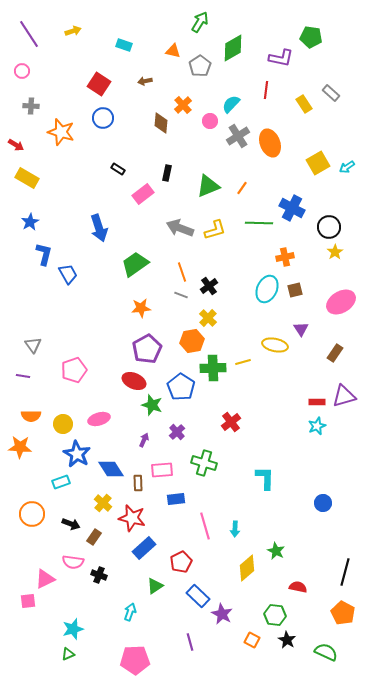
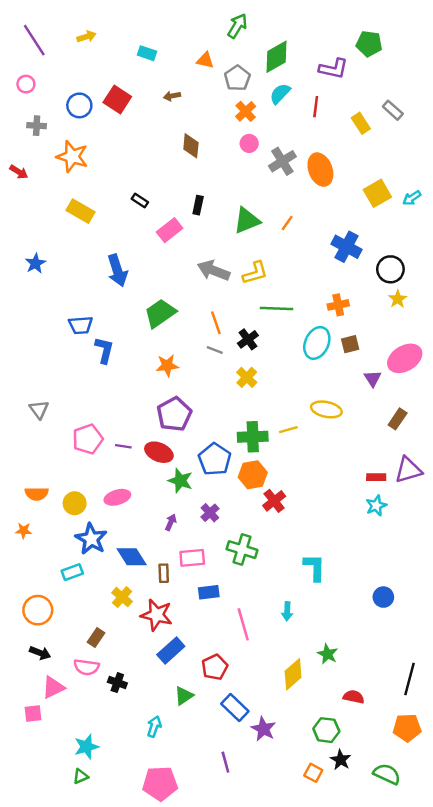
cyan semicircle: (231, 104) -> (280, 94), moved
orange cross: (183, 105) -> (246, 111), moved
blue circle: (103, 118) -> (79, 105), moved
yellow rectangle: (27, 178) -> (81, 211), moved
green line: (259, 223) -> (276, 308), moved
blue L-shape: (44, 254) -> (104, 350), moved
blue trapezoid: (68, 274) -> (81, 325), turned 115
purple triangle: (301, 329) -> (373, 379), moved
orange hexagon: (192, 341) -> (253, 475), moved
purple line: (23, 376) -> (123, 446), moved
orange star: (20, 447) -> (24, 531), size x0.6
black arrow: (71, 524) -> (40, 653), moved
cyan arrow: (235, 529) -> (287, 611), moved
brown rectangle: (94, 537) -> (96, 637), moved
orange pentagon: (343, 613) -> (407, 728), turned -30
orange square: (252, 640) -> (313, 773), moved

